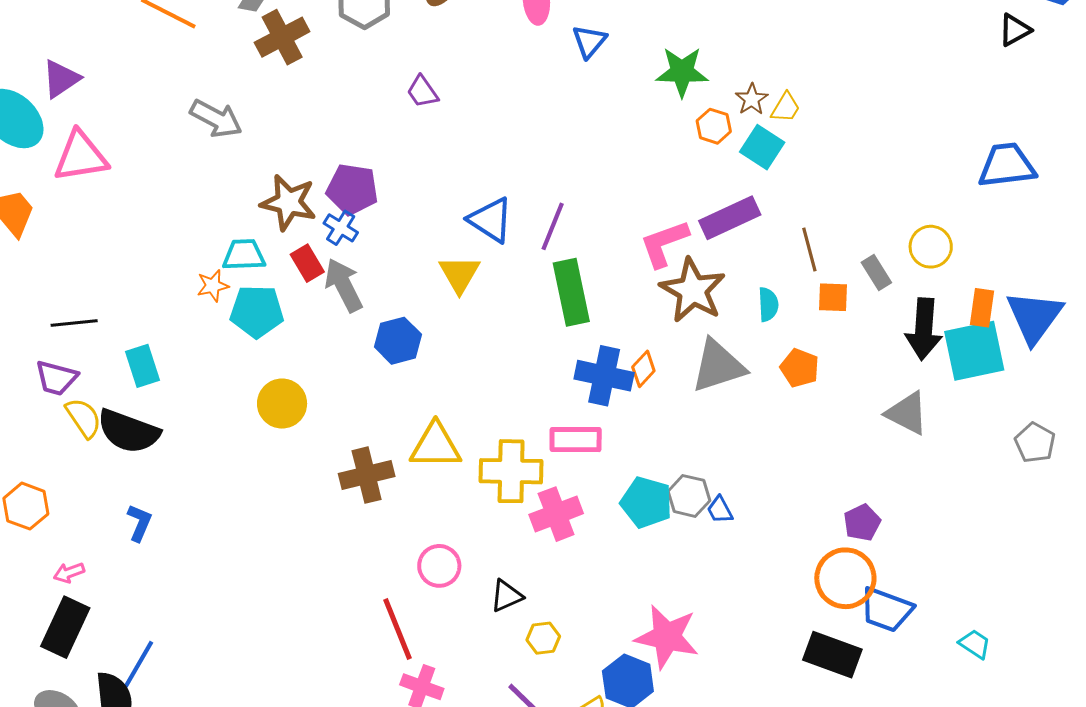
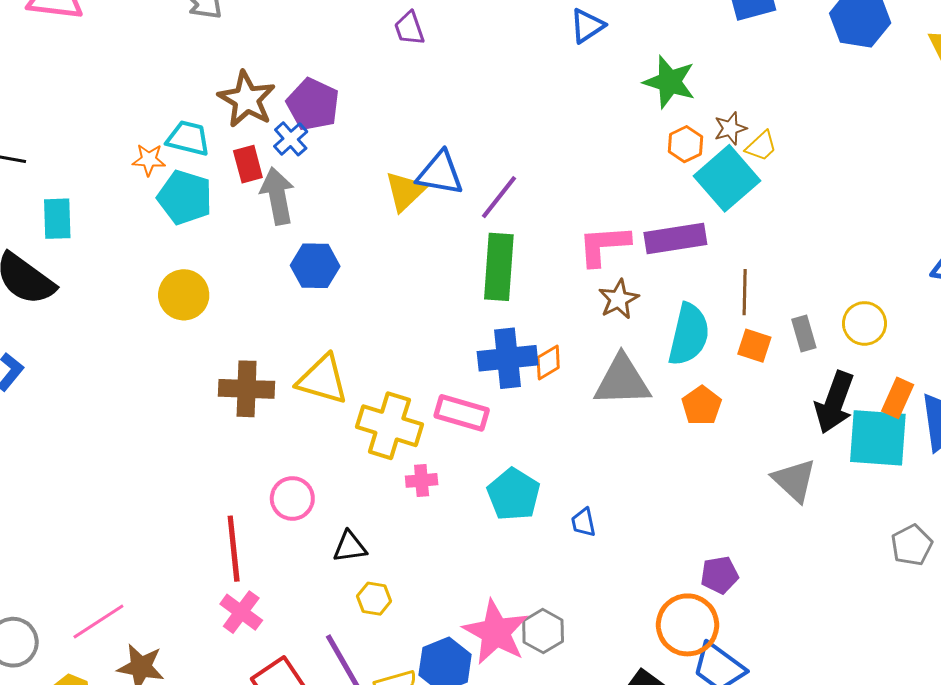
cyan square: (762, 147) -> (727, 178), size x1.4
blue triangle: (491, 220) -> (440, 173), turned -39
yellow triangle: (459, 274) -> (405, 191), moved
brown star: (693, 290) -> (619, 299), size x0.6
cyan semicircle: (768, 304) -> (689, 334), size x1.8
blue cross: (604, 376) -> (508, 358), turned -34
gray hexagon: (689, 496) -> (543, 631), moved
pink cross: (556, 514) -> (422, 480), size x0.6

